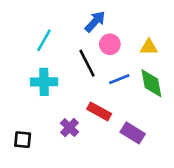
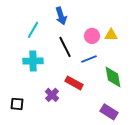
blue arrow: (95, 21) -> (61, 16), moved, turned 120
pink circle: (110, 44) -> (92, 36), moved
green diamond: (151, 83) -> (113, 77), moved
purple rectangle: (133, 133) -> (109, 112), moved

